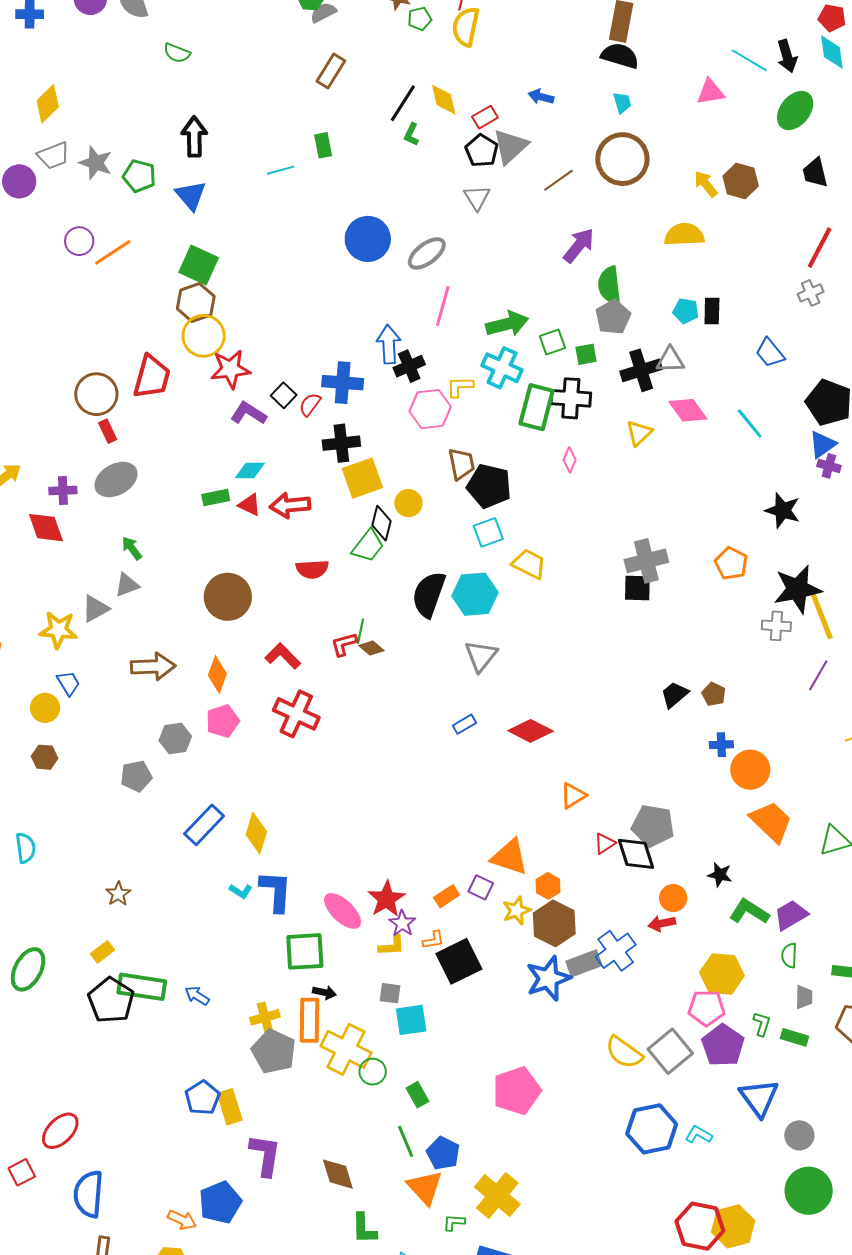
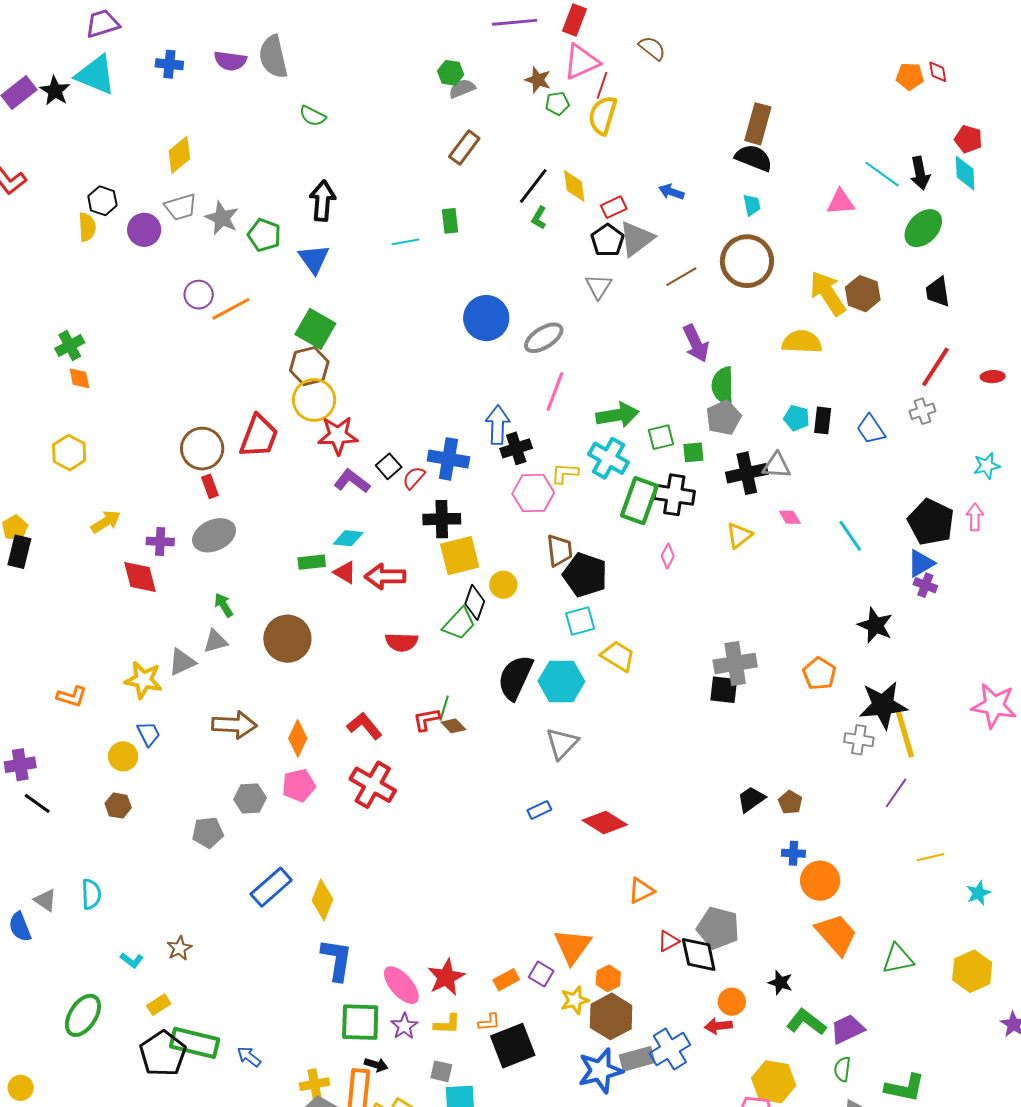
yellow arrow: (706, 184) -> (828, 293), size x1.6
purple arrow: (579, 245) -> (696, 343), turned 111
blue trapezoid: (770, 353) -> (871, 429), moved
pink diamond: (688, 410) -> (790, 517), size x0.6
brown circle: (228, 597) -> (287, 639), moved
orange triangle: (510, 857) -> (572, 946), turned 42
cyan L-shape: (241, 891) -> (132, 960), moved
purple star: (402, 923) -> (404, 1026), moved

